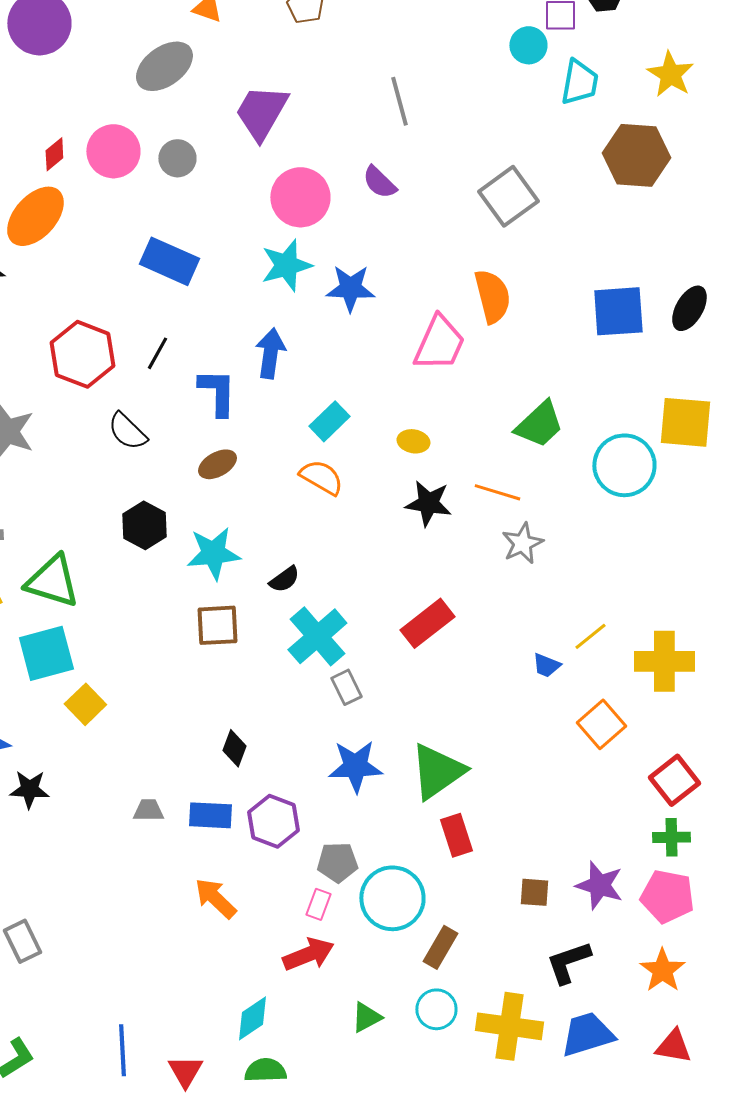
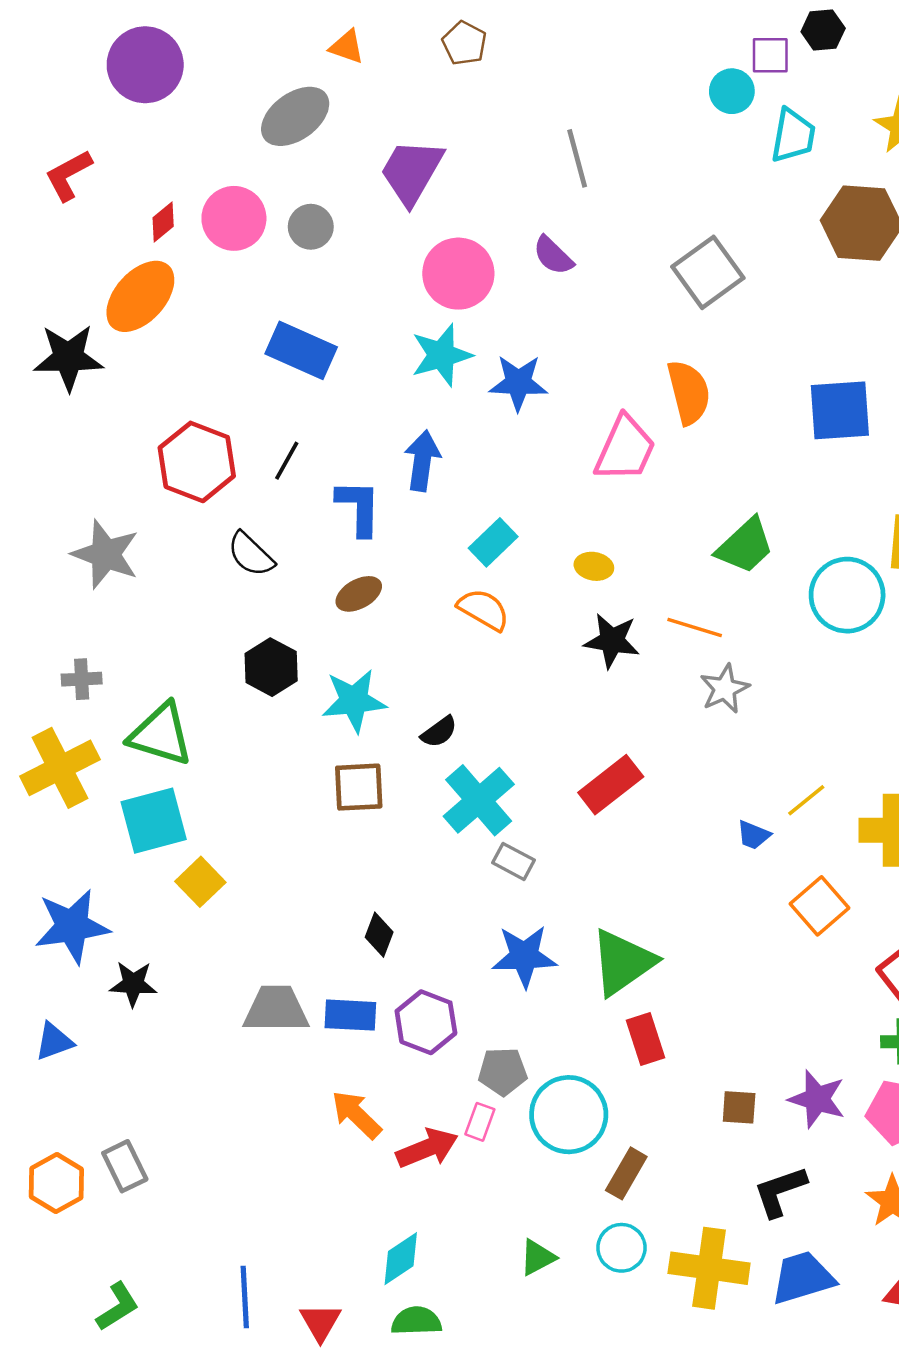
gray rectangle: (346, 687) -> (514, 861), turned -36
gray trapezoid: (148, 810) -> (276, 1009), size x1.8
red arrow: (308, 954) -> (427, 1148), moved

